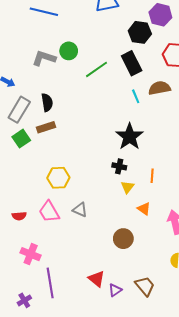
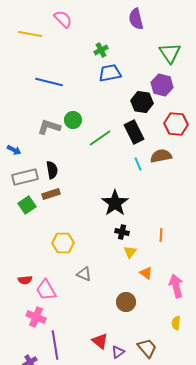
gray rectangle: (19, 110) -> (25, 177), turned 45
black star: (130, 137) -> (115, 203), moved
orange line: (152, 176) -> (161, 235), moved
pink trapezoid: (49, 212) -> (46, 290), moved

